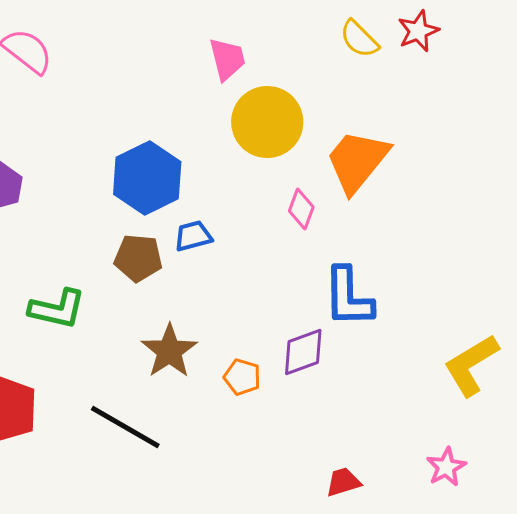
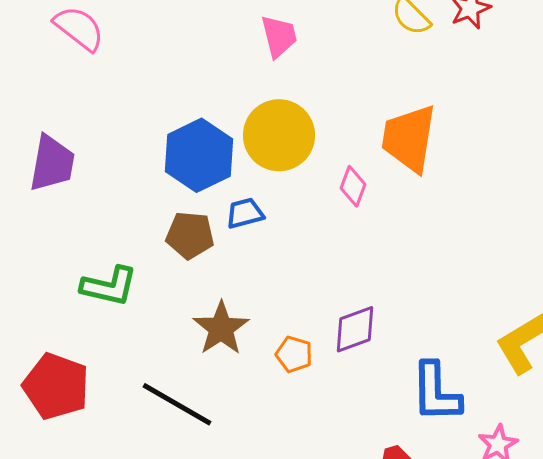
yellow circle: (267, 122) -> (279, 135), moved
orange trapezoid: (357, 161) -> (409, 138), turned -30
blue L-shape: (348, 297) -> (436, 392), moved

